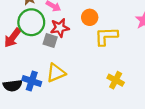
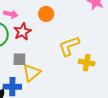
yellow L-shape: (106, 36) -> (69, 46), moved
gray square: (50, 40) -> (19, 59), moved

